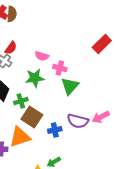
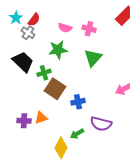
pink cross: (60, 68) -> (89, 29), moved
purple semicircle: (78, 121) -> (101, 124), moved
orange triangle: (20, 137) -> (41, 118), moved, size x0.6

